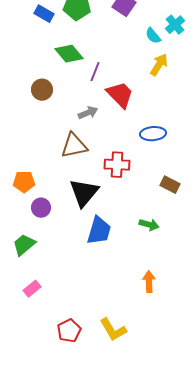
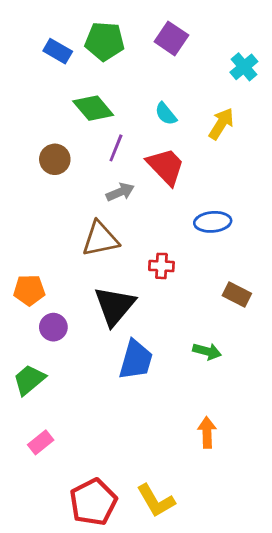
cyan semicircle: (153, 36) -> (166, 114), moved
purple line: (95, 72) -> (116, 148), moved
red cross: (117, 165) -> (161, 266), size x0.7
red pentagon: (69, 331) -> (93, 502), size x1.4

